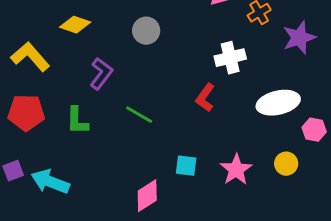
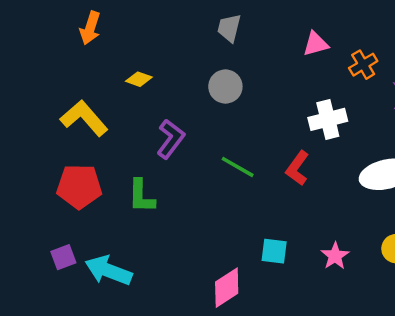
yellow diamond: (75, 25) -> (139, 79), size x0.7
green line: (139, 115) -> (238, 167), moved
pink star: (236, 170) -> (335, 256), size x0.7

